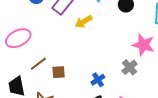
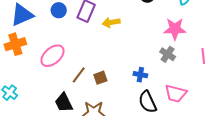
yellow arrow: (84, 22) -> (111, 22), turned 36
blue cross: (98, 80) -> (140, 75), turned -32

